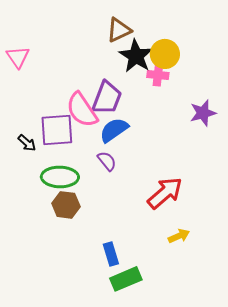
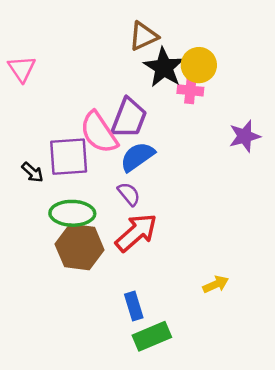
red arrow: (165, 193) -> (136, 233), moved
brown hexagon: (66, 205) -> (80, 247), size x1.4

